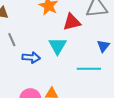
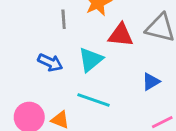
gray line: (12, 40) -> (64, 19), moved
cyan line: (89, 69) -> (93, 100), moved

